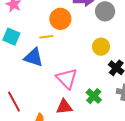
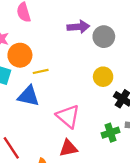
orange circle: (60, 19) -> (20, 55), moved
green cross: (94, 96) -> (111, 133), moved, turned 35

